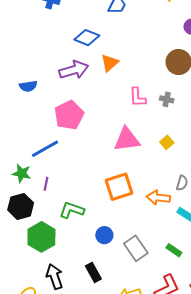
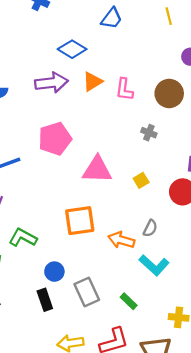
pink L-shape: (138, 97) -> (124, 89), moved
pink pentagon: (69, 115) -> (55, 139), moved
black rectangle: (93, 272) -> (45, 300), moved

